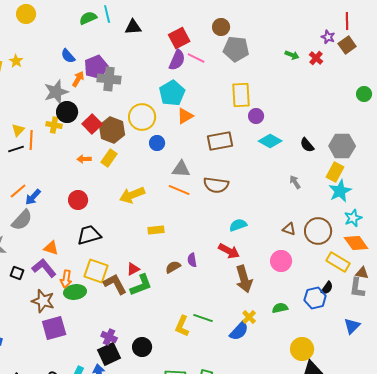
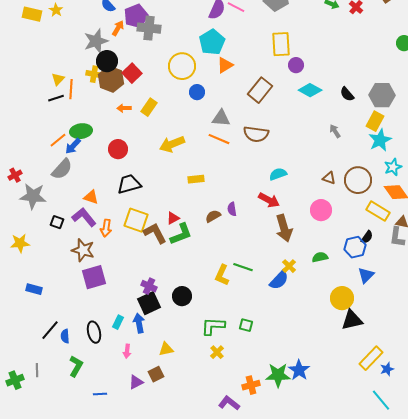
brown hexagon: (112, 130) -> (111, 79), moved
brown rectangle: (220, 141) -> (260, 90), turned -40
green ellipse: (75, 292) -> (81, 131), moved
blue triangle: (352, 326) -> (366, 275), moved

